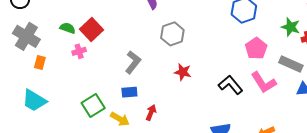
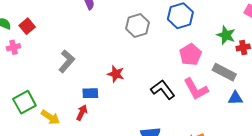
red square: (91, 29) -> (27, 26), size x0.7
gray hexagon: (172, 34) -> (138, 25), moved
blue rectangle: (129, 92) -> (90, 93), moved

